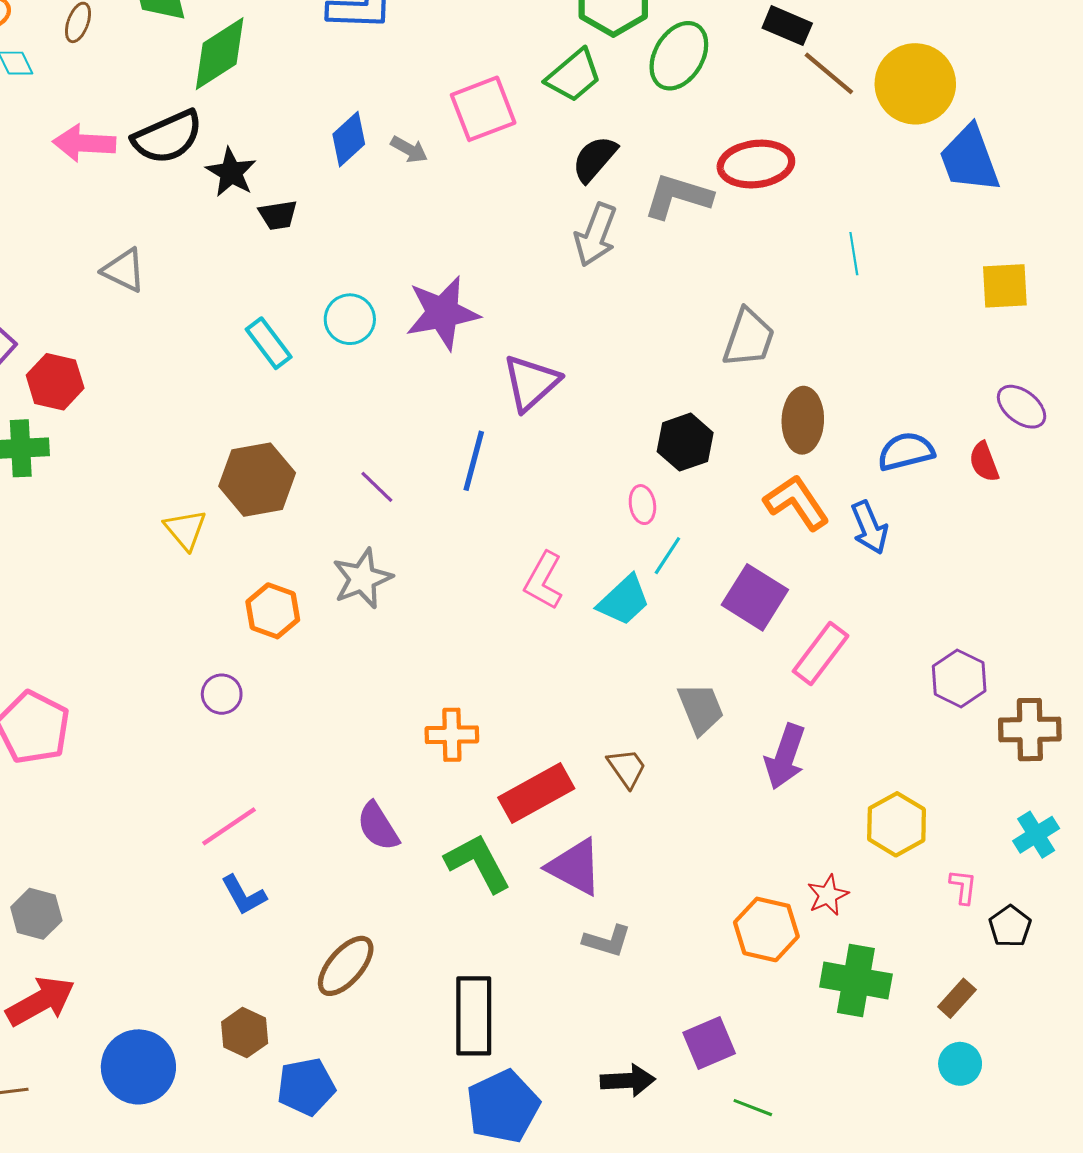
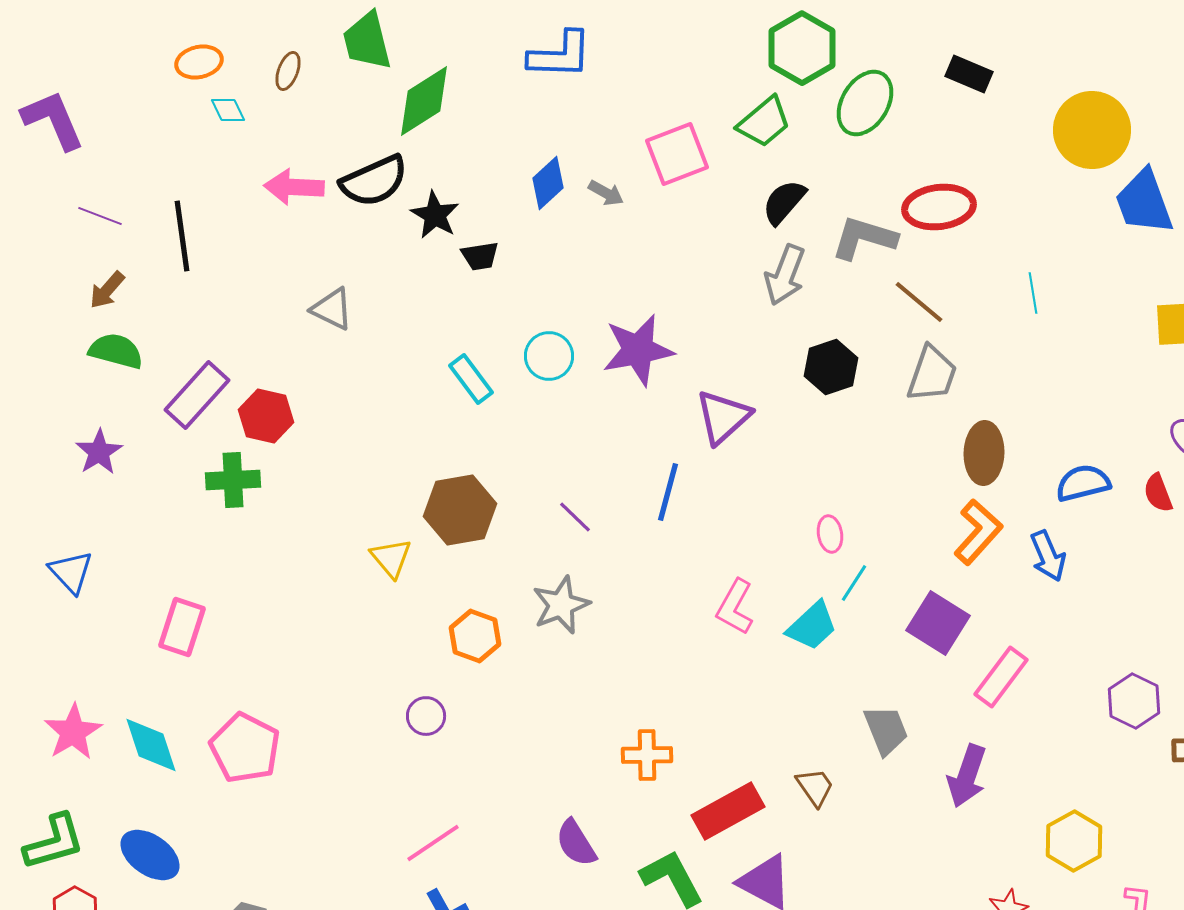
brown line: (829, 73) -> (919, 302), moved
black hexagon: (685, 442) -> (831, 367), moved
orange L-shape: (797, 502) -> (978, 532), turned 76

